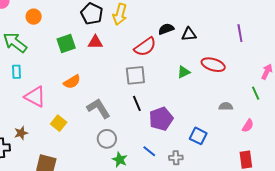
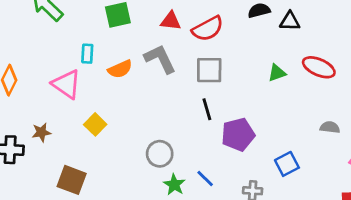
red triangle: (95, 42) -> (171, 21), moved
red semicircle: (145, 47) -> (208, 29), moved
cyan rectangle: (16, 72) -> (87, 54), moved
gray L-shape: (99, 108) -> (160, 59), moved
blue square: (198, 136) -> (287, 164), turned 30
blue line: (149, 151) -> (205, 178), moved

